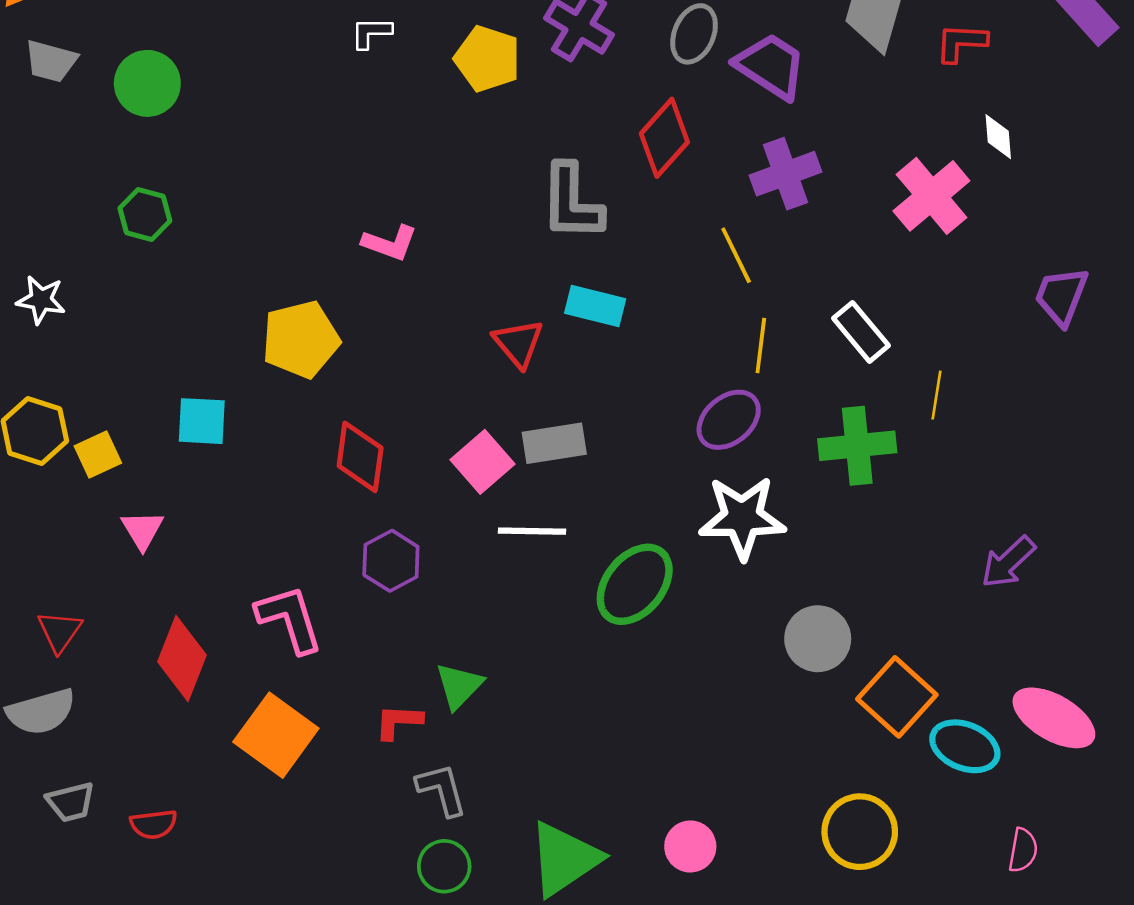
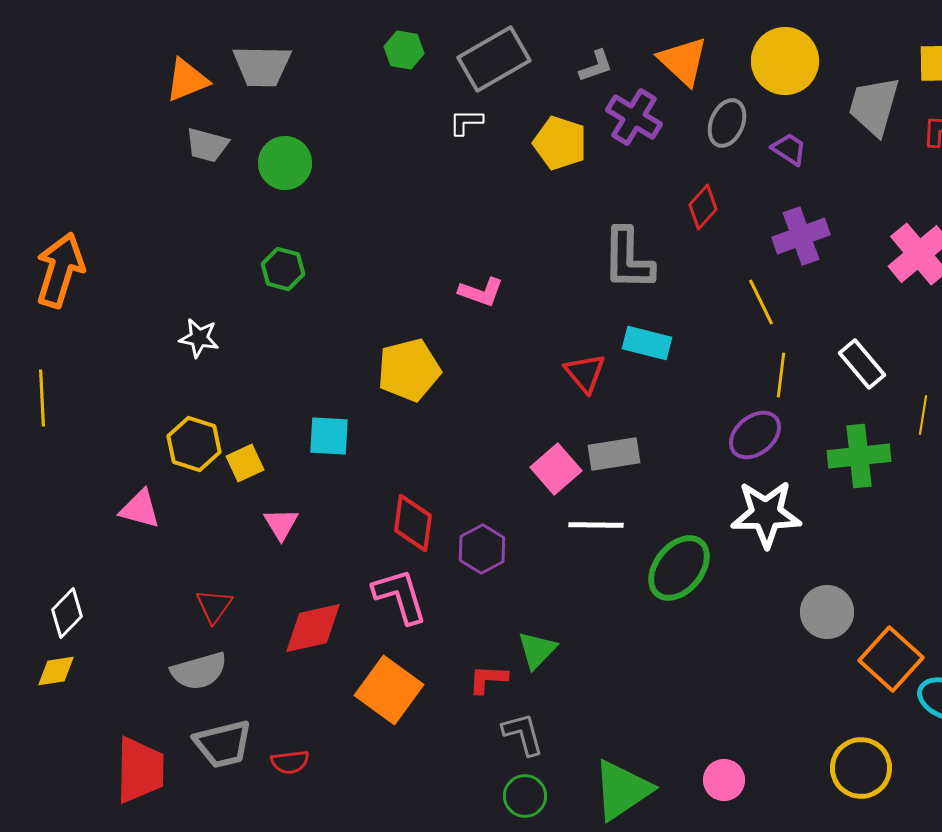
purple trapezoid: (771, 66) -> (789, 149), size x0.6
red diamond: (664, 138) -> (703, 207), size x0.7
red diamond: (360, 457) -> (413, 523), moved
red diamond: (182, 658) -> (313, 628), turned 56
gray trapezoid: (71, 802) -> (223, 744), size x1.5

